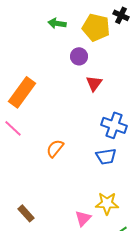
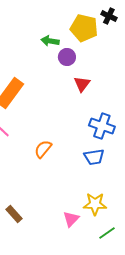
green arrow: (57, 23) -> (50, 41), moved

